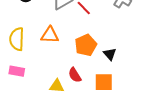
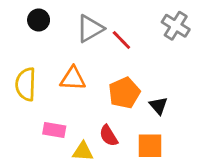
pink rectangle: (17, 71) -> (54, 130), moved

